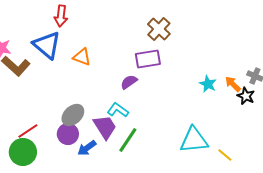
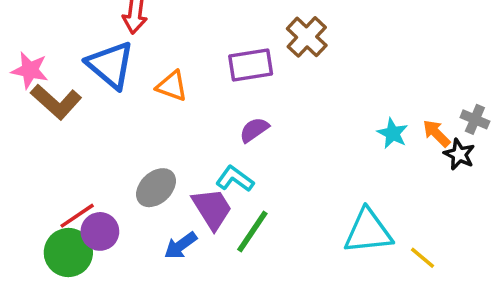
purple rectangle: (148, 59) -> (251, 65), moved
purple circle: (68, 134) -> (100, 231), moved

